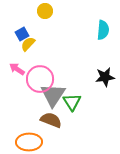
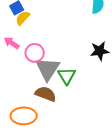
pink circle: (40, 79) -> (35, 53), size x0.7

